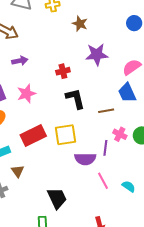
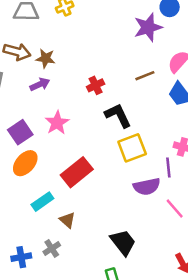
brown star: (80, 24) -> (46, 58), moved
purple star: (97, 55) -> (148, 27), moved
brown line: (106, 111) -> (145, 76), moved
yellow square: (66, 135) -> (132, 148), moved

